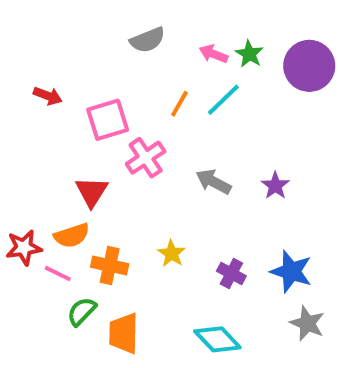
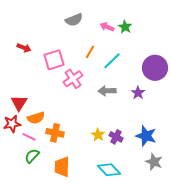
purple circle: (309, 66) -> (155, 68), moved
cyan line: (223, 100) -> (112, 61), moved
gray arrow: (213, 182) -> (107, 91), turned -30
red triangle: (92, 192) -> (19, 103), moved
yellow star: (171, 254) -> (98, 135), moved
green semicircle: (82, 311) -> (32, 156), moved

